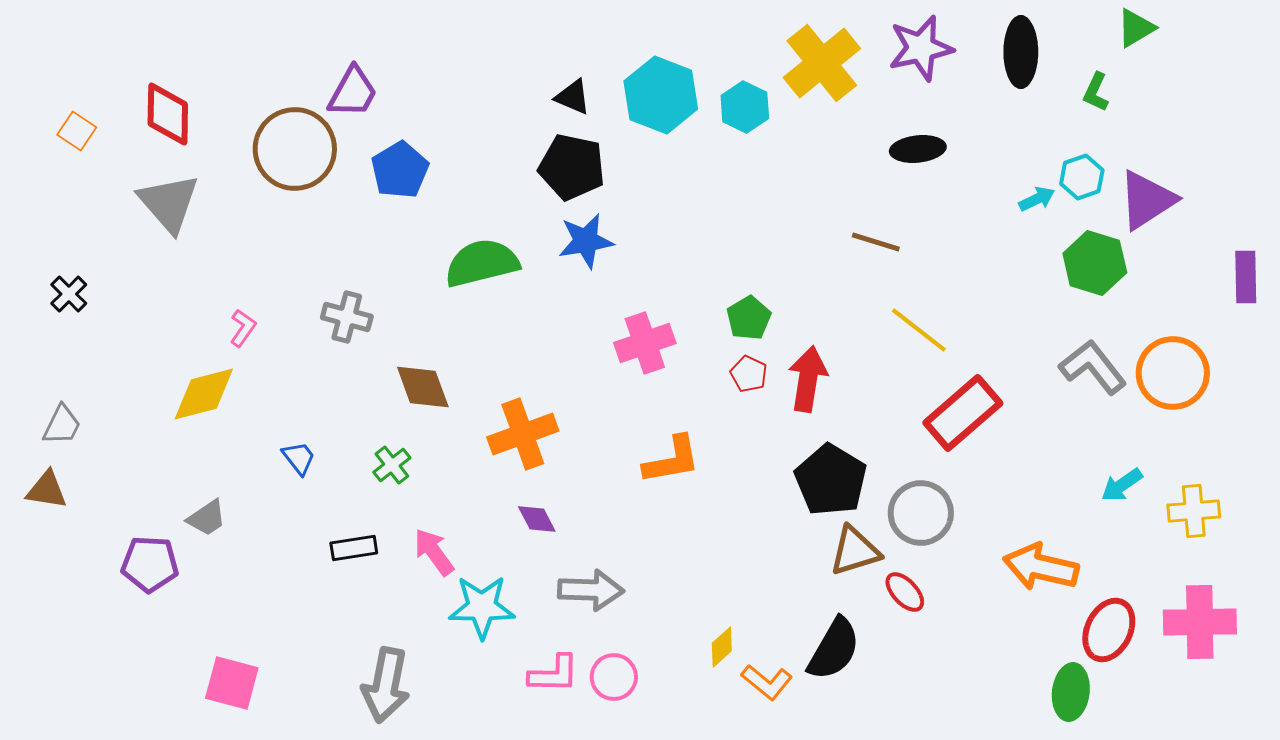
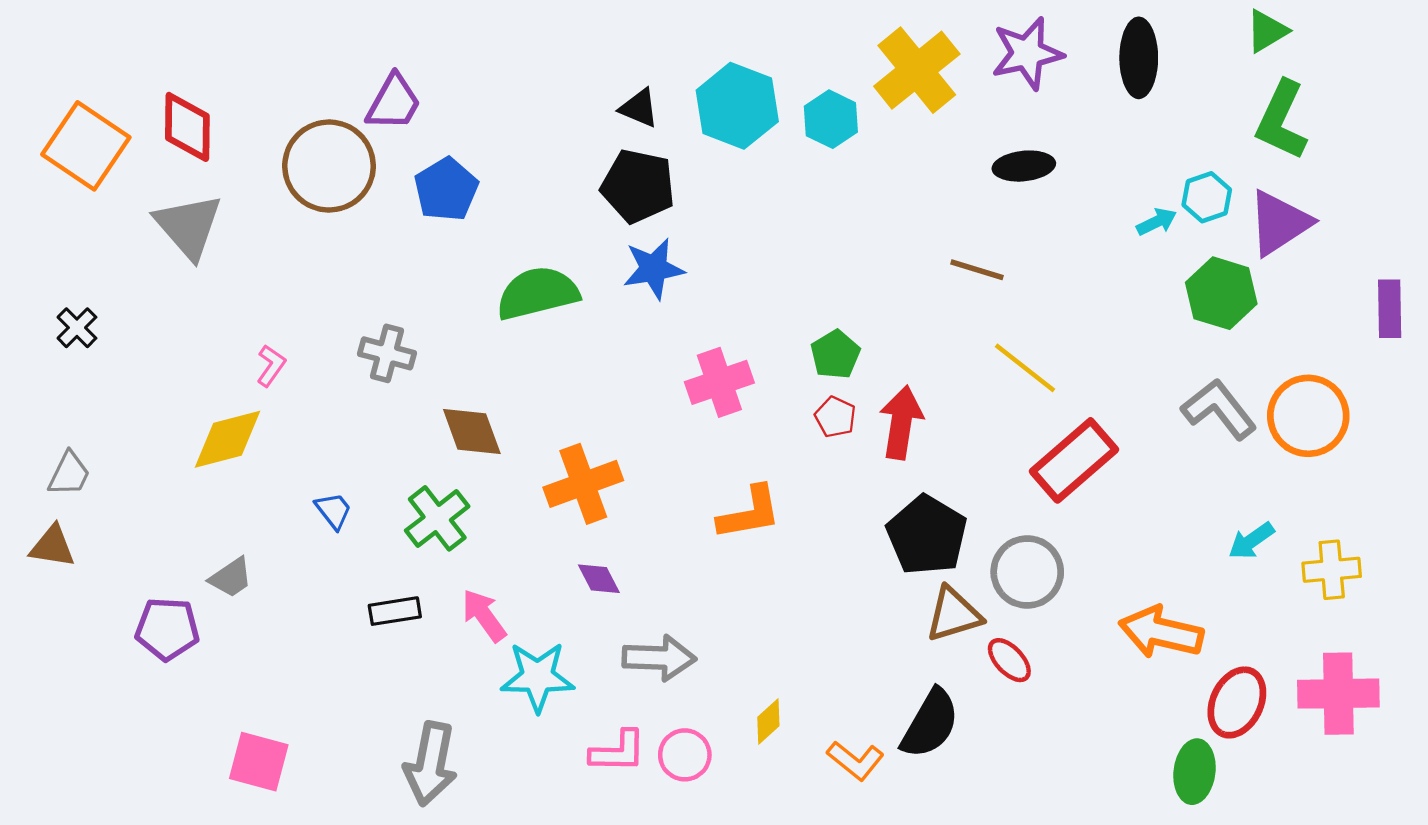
green L-shape: (1096, 92) -> (1281, 120), moved, size x1.8
orange square: (77, 131) -> (86, 146), size x2.0
green cross: (392, 465) -> (437, 518), size x1.5
yellow diamond: (722, 647) -> (768, 721), moved

